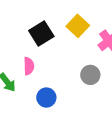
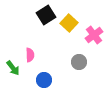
black square: (41, 33) -> (46, 15), moved

